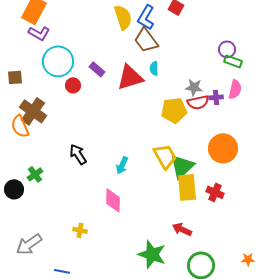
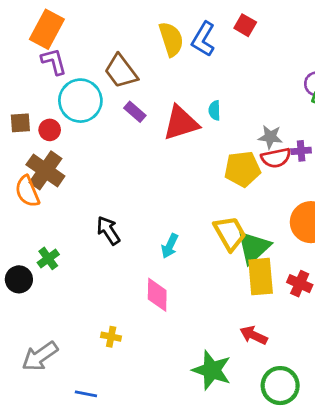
purple L-shape: (39, 33) -> (54, 61), turned -135
brown trapezoid: (146, 40) -> (121, 71), moved
red circle: (73, 85) -> (50, 130), moved

